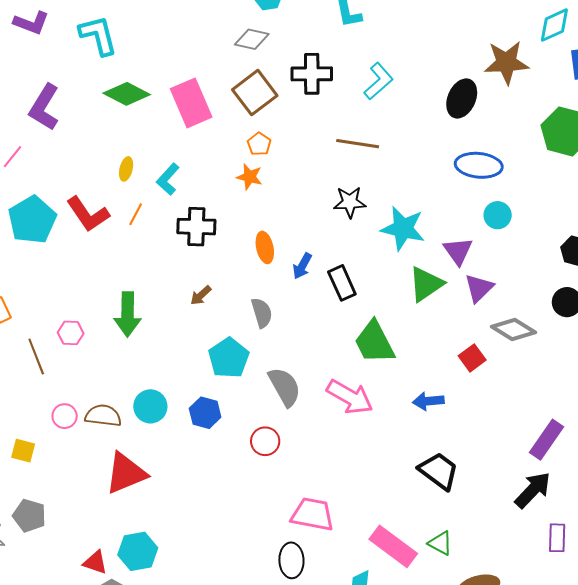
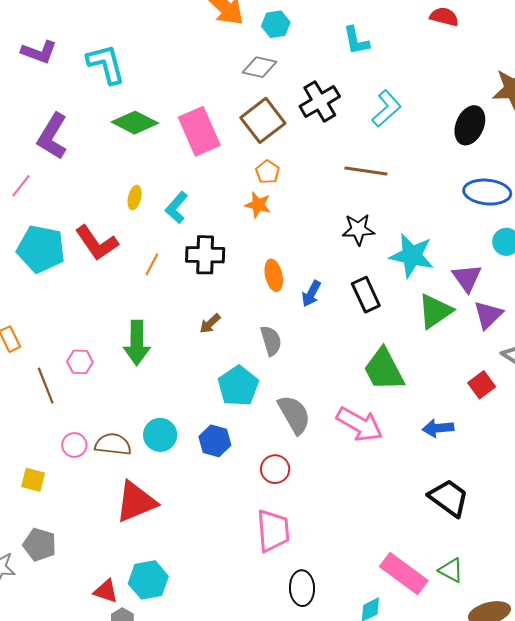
black cross: (312, 74) -> (320, 101), turned -30
orange line: (136, 214) -> (152, 264), moved
cyan pentagon: (32, 220) -> (41, 249), turned -30
black rectangle: (342, 283) -> (366, 295), moved
pink trapezoid: (313, 514) -> (273, 531), moved, turned 75

